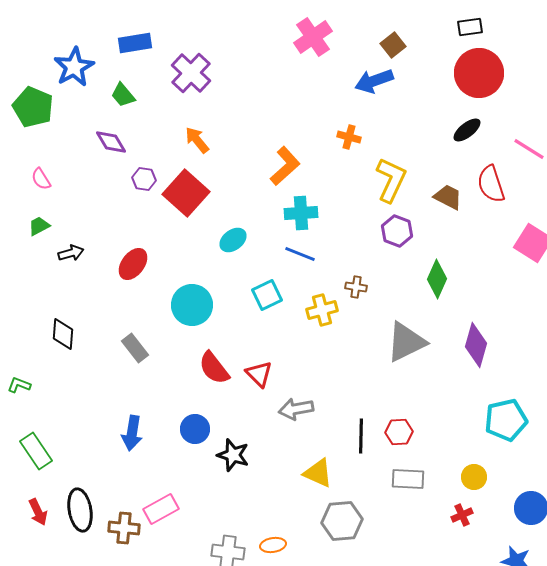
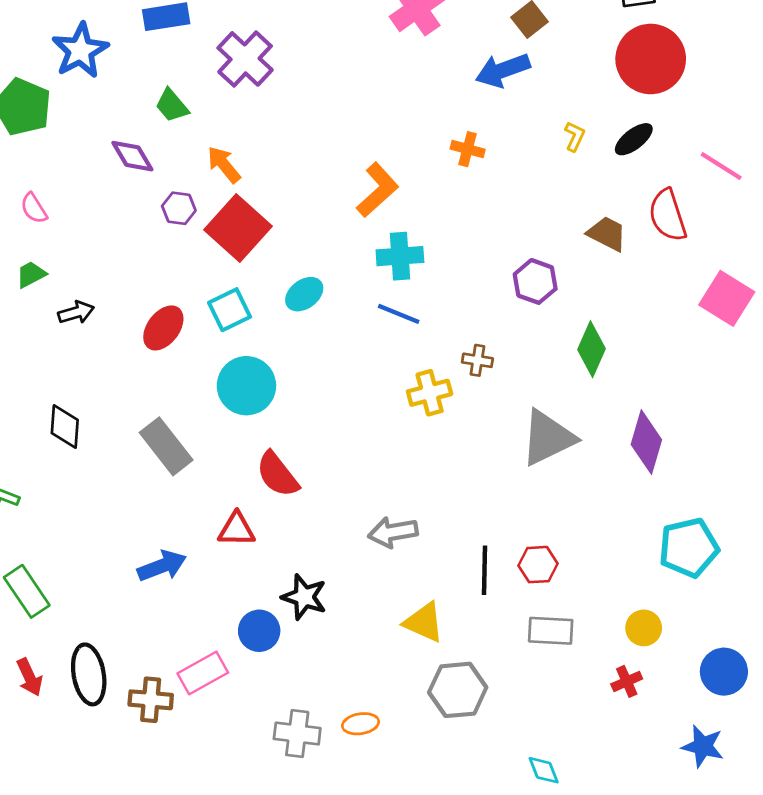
green trapezoid: (123, 95) -> (172, 105), moved
orange arrow: (197, 140) -> (224, 165), moved
yellow L-shape: (391, 180) -> (575, 136), moved, size x0.5
cyan square: (267, 295) -> (230, 310), moved
gray rectangle: (135, 348) -> (166, 446), size x1.4
red triangle: (259, 374) -> (237, 529), moved, turned -44
blue circle: (195, 429) -> (259, 631), moved
blue arrow: (132, 433) -> (162, 566), turned -120

